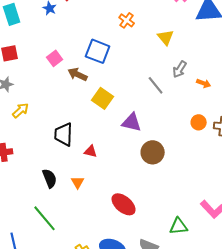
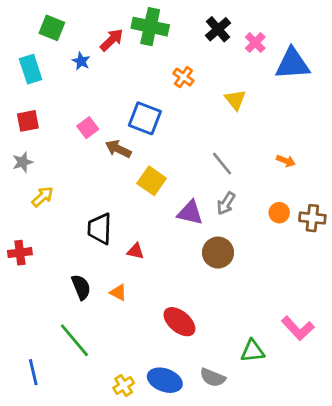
gray arrow: (180, 69) -> (226, 203), moved
orange triangle: (78, 182) -> (118, 292), turned -32

